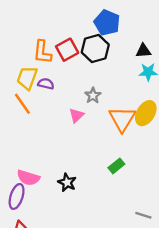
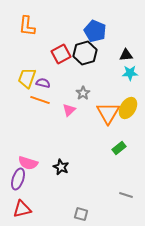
orange L-shape: (42, 52) -> (27, 26), moved
orange line: (22, 104) -> (40, 100), moved, turned -36
green rectangle: (116, 166) -> (119, 148), moved

